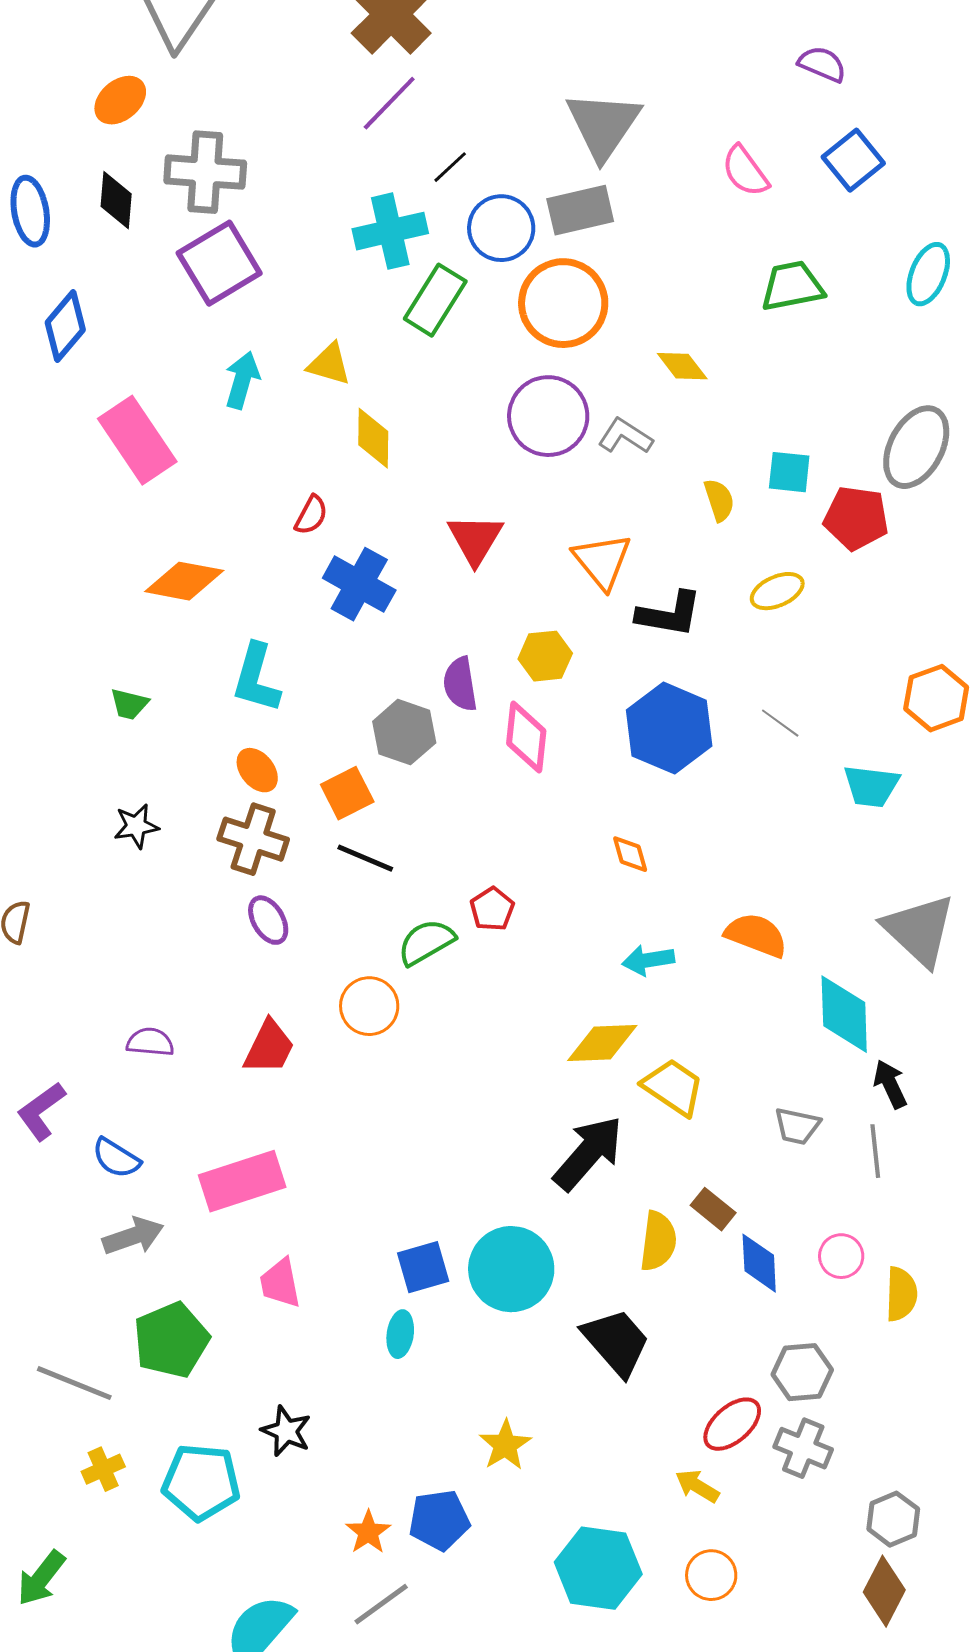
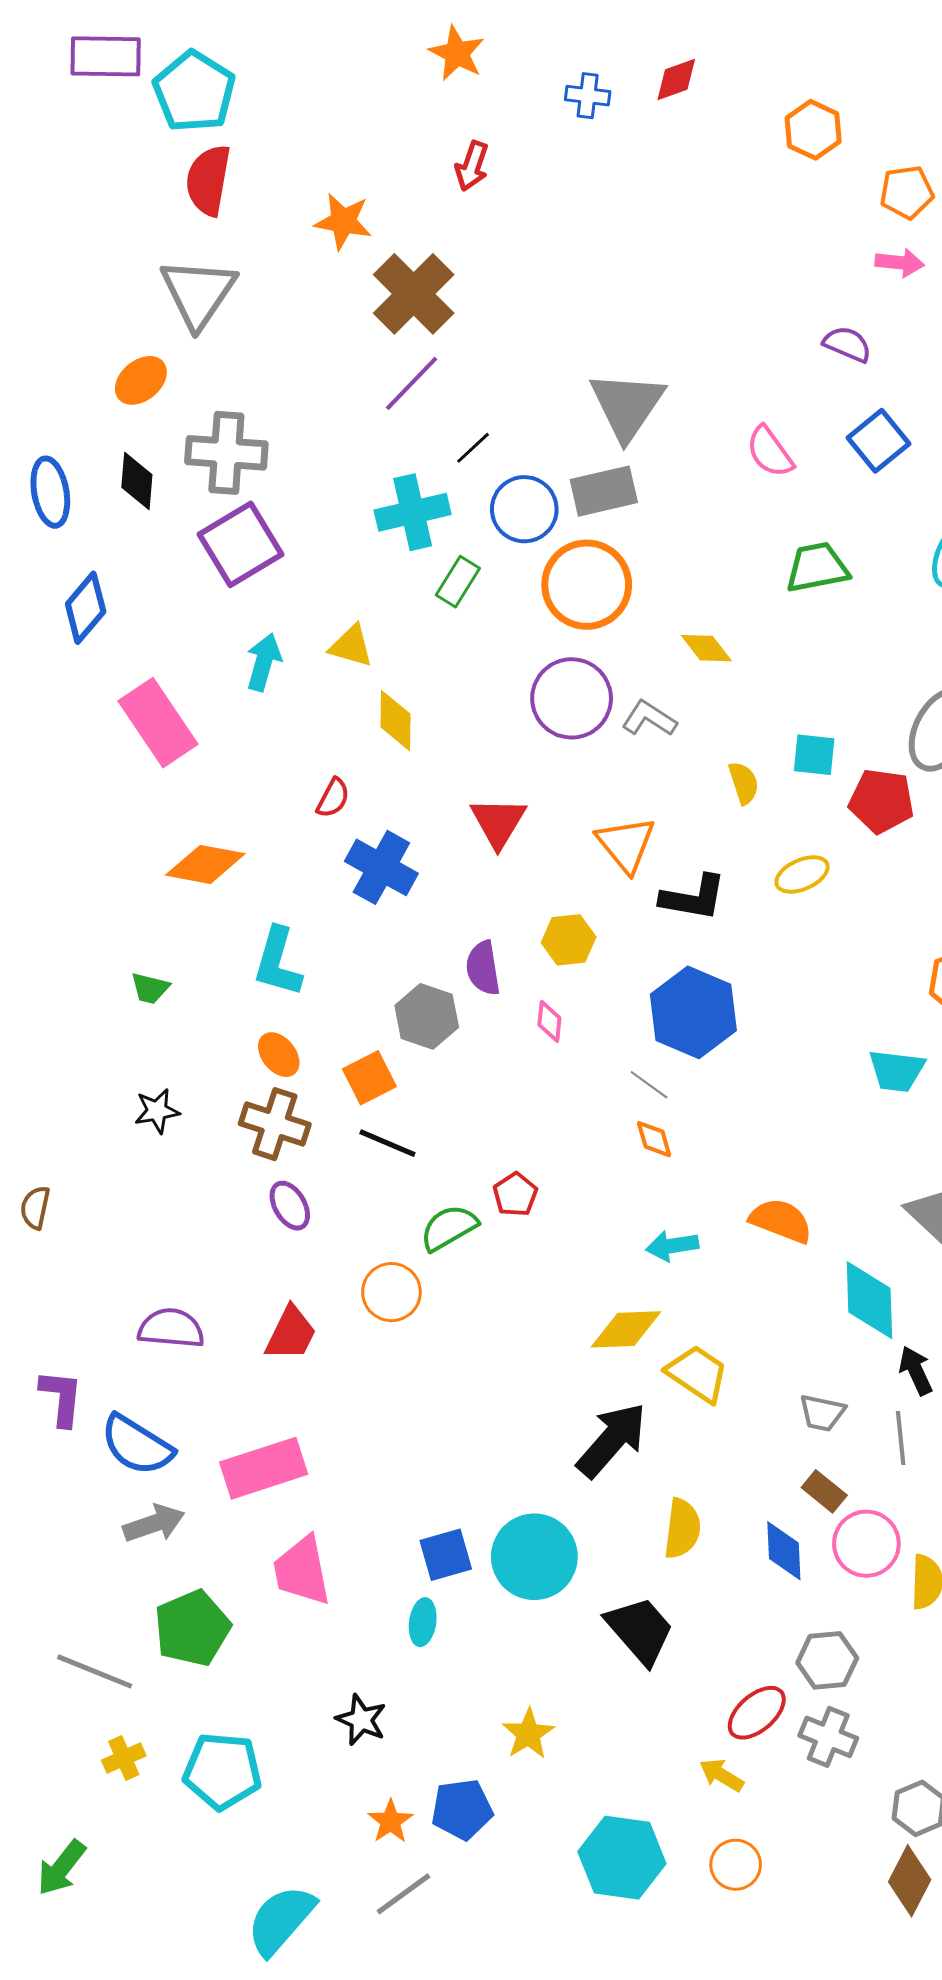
green rectangle: (435, 300) -> (458, 582), size x0.7
gray line: (780, 723) -> (649, 1085), moved
pink diamond: (526, 737) -> (549, 1021), size x0.6
purple semicircle: (150, 1042) -> (171, 1328), size x1.4
purple L-shape: (41, 1111) -> (61, 1398), turned 132
blue semicircle: (116, 1158) -> (137, 1445), size x1.5
brown rectangle: (713, 1209) -> (824, 1491), moved
pink circle: (841, 1256) -> (866, 1544), size x1.5
pink trapezoid: (280, 1283) -> (302, 1571), size x1.4
black star: (286, 1431) -> (361, 1720), moved

